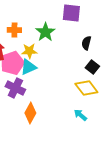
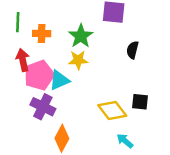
yellow star: (29, 51) -> (78, 60), moved
black square: (92, 67) -> (140, 102), moved, turned -32
yellow diamond: (86, 88) -> (112, 111), moved

